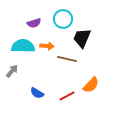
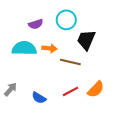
gray arrow: (12, 71) -> (10, 89), moved
red line: (67, 96) -> (70, 91), moved

